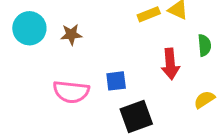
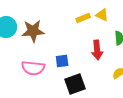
brown star: (71, 34) -> (33, 31), size x1.6

